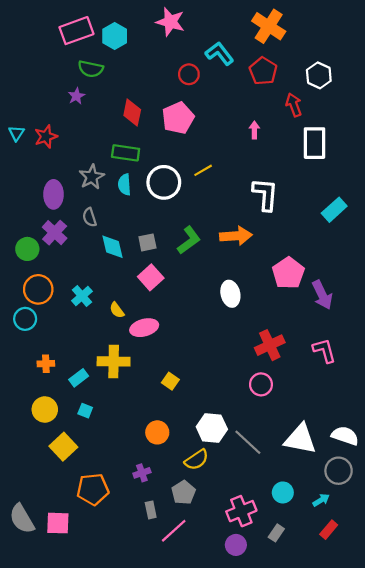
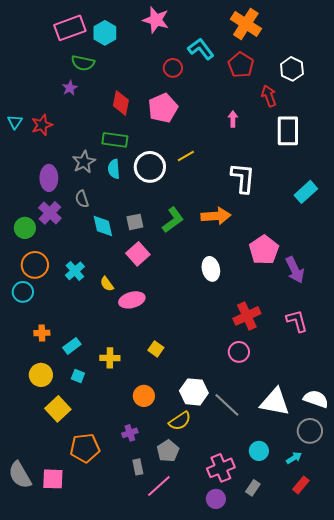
yellow cross: (114, 361) -> (110, 358), moved, size x0.7

